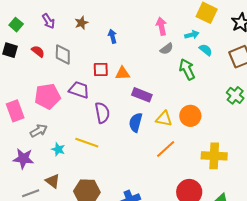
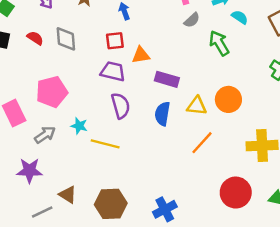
red square: (101, 69) -> (115, 41), moved
purple trapezoid: (79, 90) -> (113, 71), moved
cyan star: (58, 149) -> (79, 126), moved

